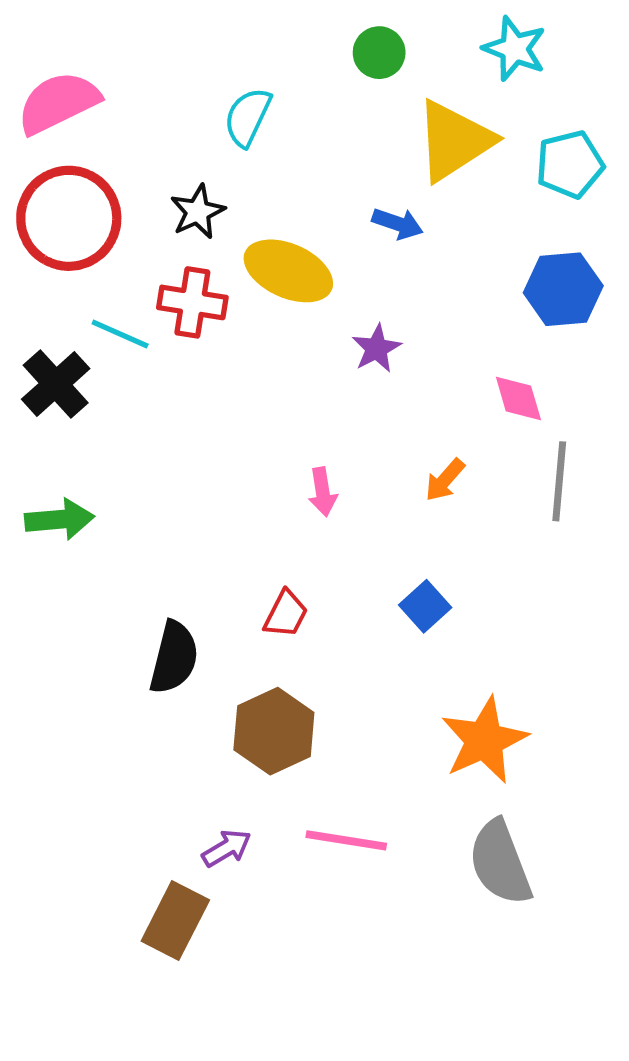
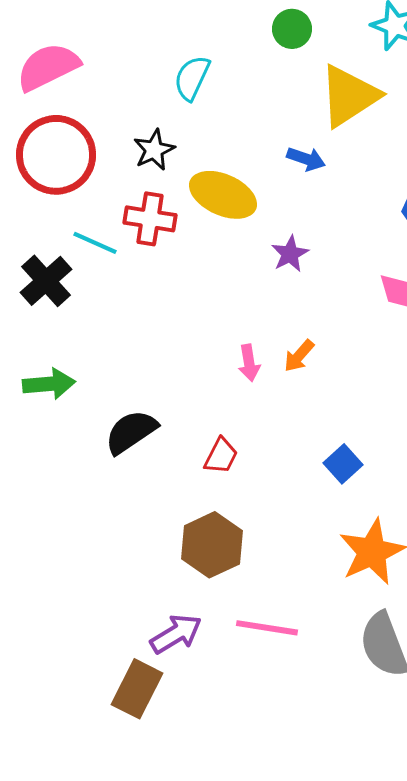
orange arrow: (445, 480) -> (299, 356), moved
blue square: (425, 606) -> (343, 464), moved
black semicircle: (174, 658) -> (131, 432), moved, turned -138
purple arrow: (227, 848) -> (176, 634), size x1.4

